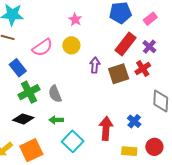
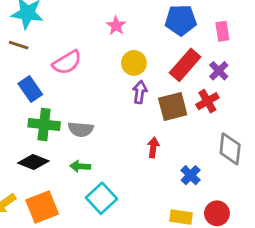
pink rectangle: (150, 19) -> (222, 31), turned -64
yellow circle: (71, 45) -> (134, 63), moved
green cross: (29, 92) -> (44, 124), turned 30
gray semicircle: (55, 94) -> (81, 129), turned -66
red arrow: (106, 128) -> (153, 147), moved, size x0.6

